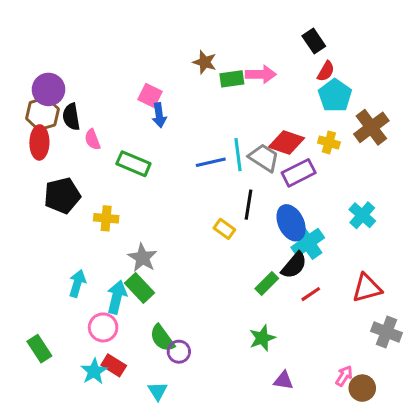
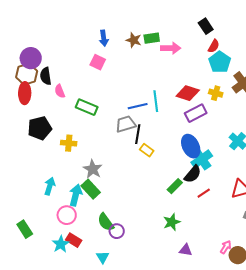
green rectangle: (232, 79) -> (152, 38), moved
blue arrow: (159, 115) -> (104, 38), moved
gray trapezoid: (264, 158) -> (126, 124), moved, turned -50
black line: (249, 205) -> (138, 134), moved

